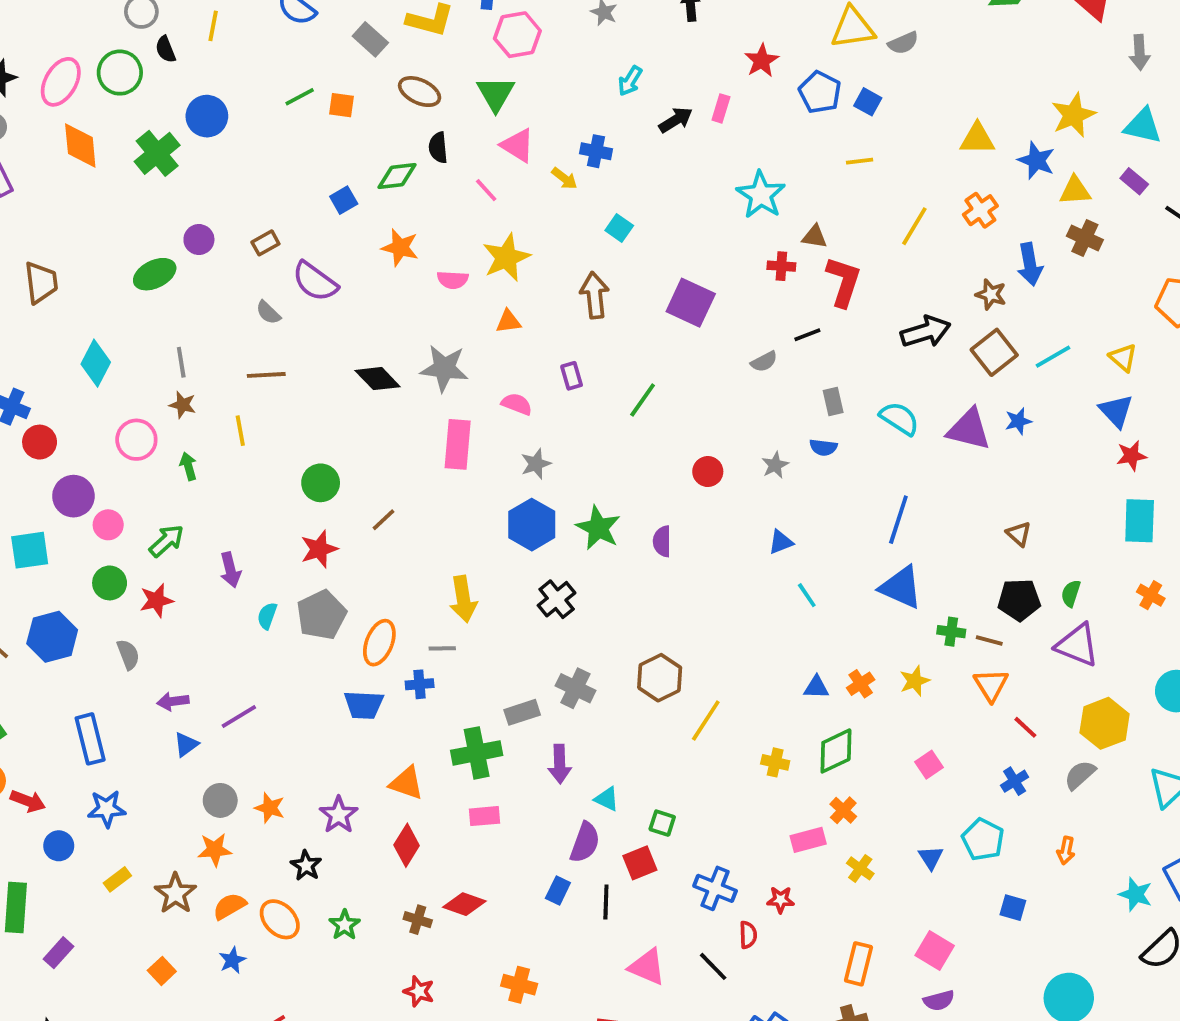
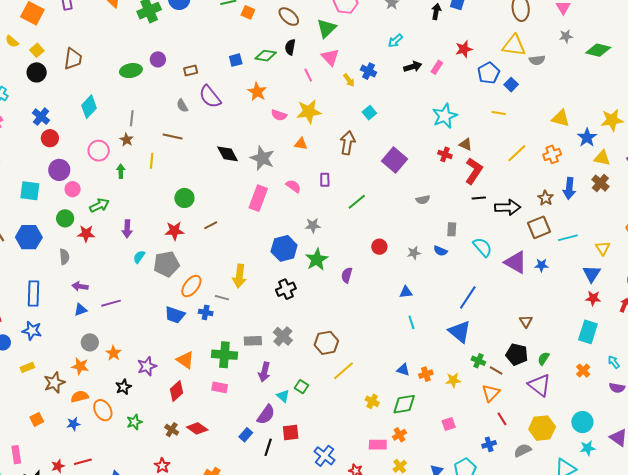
black line: (807, 335) -> (479, 198), moved
gray star: (536, 464) -> (313, 225), moved
green square: (662, 823) -> (302, 387), moved

